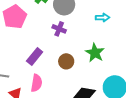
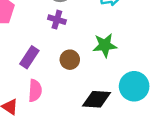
green star: (95, 53) -> (105, 45), turned -30

